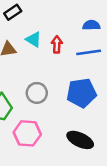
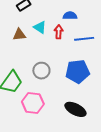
blue semicircle: (91, 25) -> (70, 16), moved

